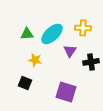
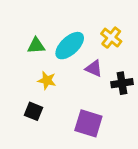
yellow cross: (83, 28) -> (111, 38), turned 35
purple triangle: (70, 51) -> (94, 68), turned -40

